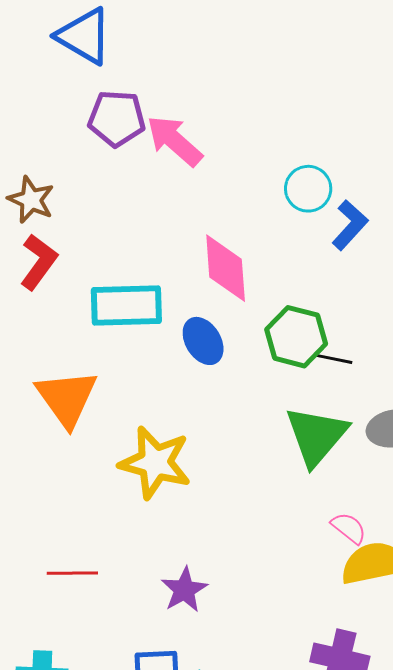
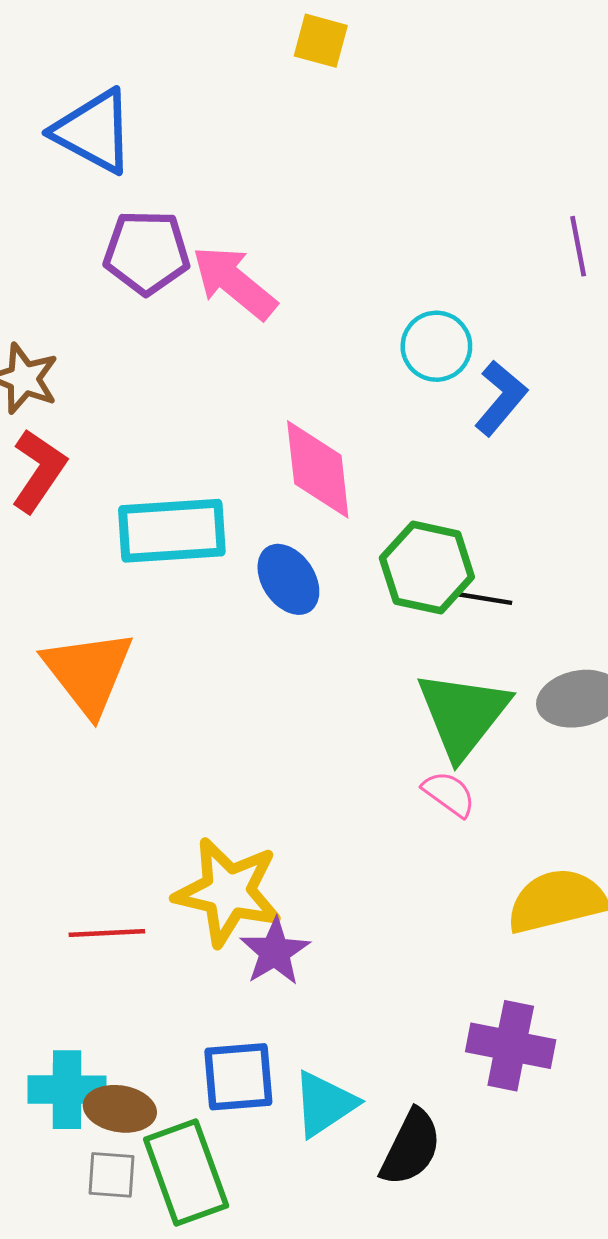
yellow star: (155, 463) -> (228, 892), moved
pink semicircle: (349, 528) -> (449, 794), moved

